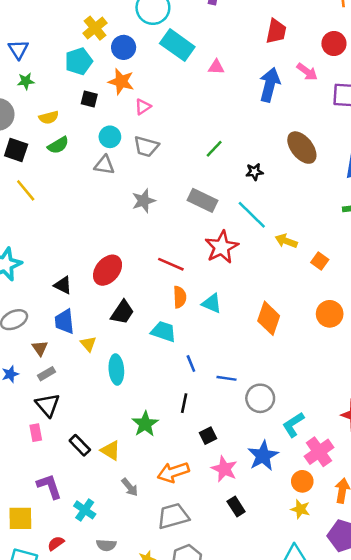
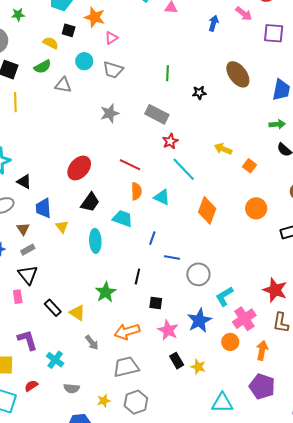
blue arrow: (270, 85) -> (214, 23), size x0.6
yellow semicircle: (49, 117) -> (51, 43), moved, turned -140
green line: (214, 149) -> (168, 73), turned -42
gray triangle: (104, 165) -> (63, 85), moved
yellow line: (26, 190) -> (15, 102), turned 36
cyan line: (252, 215) -> (184, 169), moved
red star: (222, 247) -> (170, 141), moved, size x0.6
black triangle: (63, 285) -> (24, 182), moved
blue line: (191, 364) -> (152, 238), moved, turned 40
cyan ellipse: (116, 370) -> (95, 241), moved
black square: (208, 436) -> (156, 303), turned 32
yellow star: (300, 509) -> (198, 367), moved

